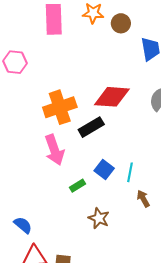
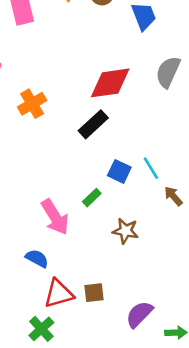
orange cross: (60, 107) -> (32, 104), moved, size x0.7
pink arrow: (54, 150) -> (55, 217), moved
cyan line: (130, 172) -> (151, 168), turned -30

